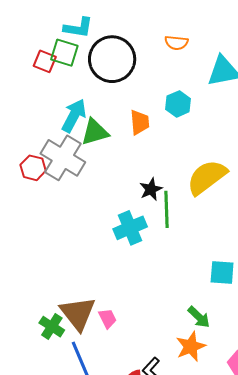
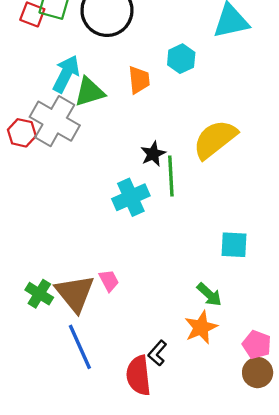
pink trapezoid: (108, 318) -> (109, 281), moved
green cross: (52, 327) -> (39, 294), moved

